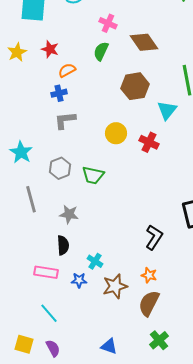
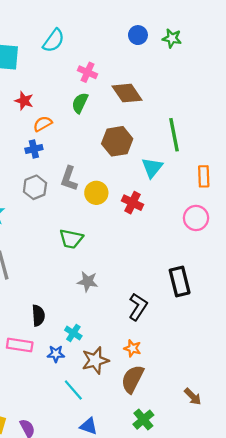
gray L-shape: (65, 120) -> (69, 179), moved, turned -65
gray hexagon: (60, 168) -> (35, 187), moved
gray star: (69, 214) -> (88, 282), moved
cyan line: (49, 313) -> (73, 390), moved

